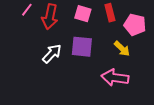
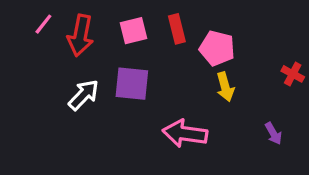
pink square: (83, 14) -> (133, 31), turned -30
yellow arrow: (122, 49) -> (225, 87), moved, turned 30

